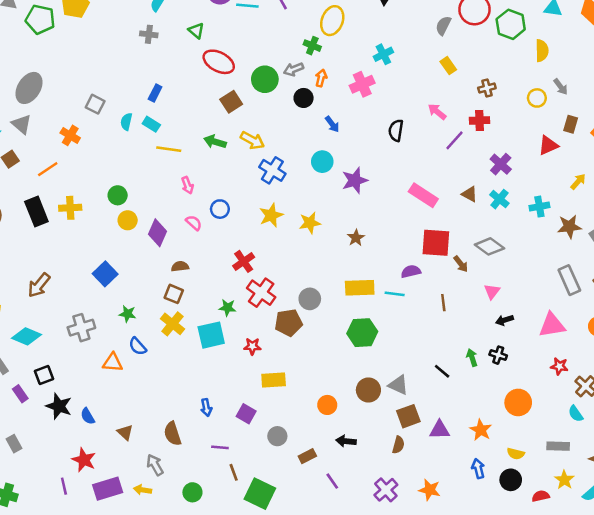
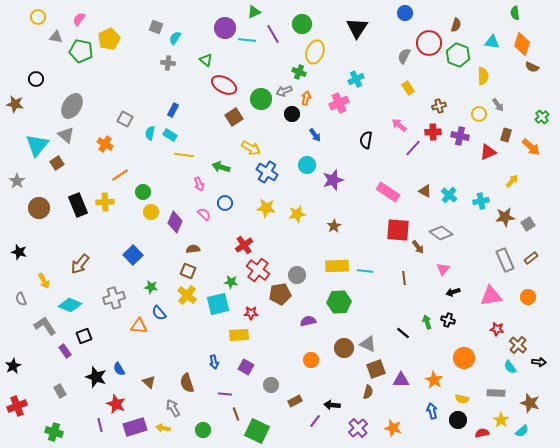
green arrow: (215, 142) -> (221, 167), moved
purple cross: (501, 164) -> (460, 136), moved, turned -30
orange line: (48, 169) -> (120, 175), moved
yellow star: (271, 215) -> (266, 208), turned 30
purple semicircle: (411, 271) -> (308, 321), moved
yellow rectangle: (274, 380) -> (239, 335), moved
black star: (59, 406) -> (96, 377), moved
black arrow: (346, 441) -> (332, 405), moved
purple line: (332, 481) -> (315, 421), turned 72

